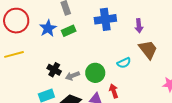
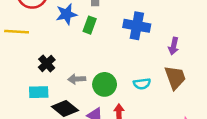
green rectangle: (69, 31) -> (90, 25), turned -64
black cross: (54, 70) -> (47, 63), moved

